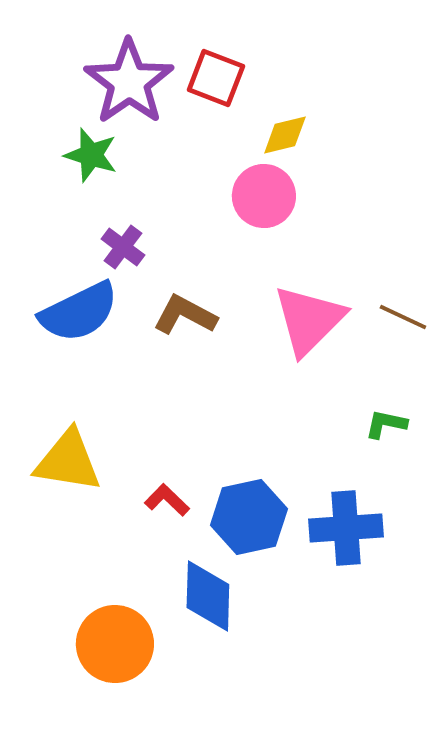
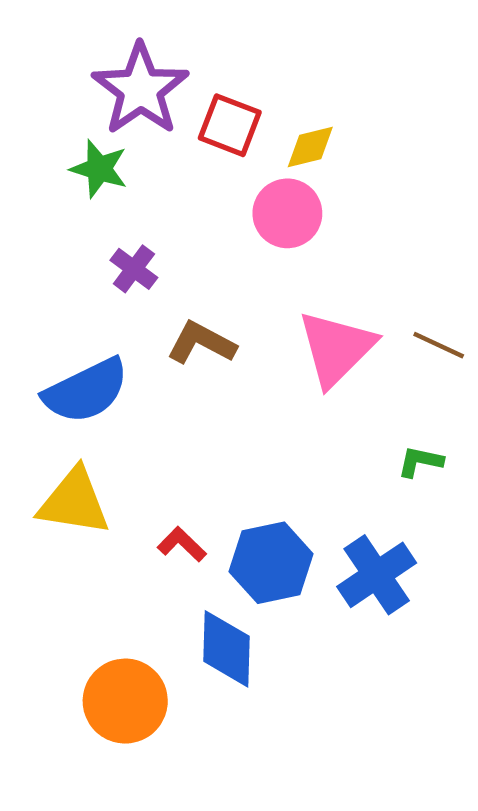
red square: (216, 78) -> (230, 125), moved
blue semicircle: (79, 312) -> (86, 391), moved
blue cross: (346, 528) -> (377, 575), turned -30

